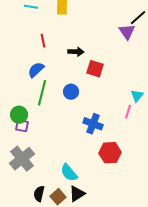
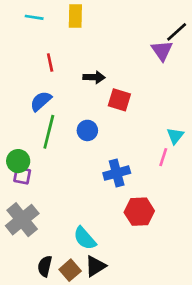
blue cross: (93, 124) -> (117, 173), turned -36

